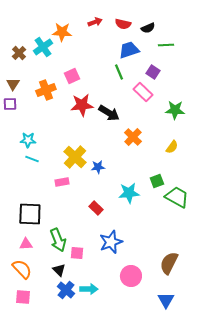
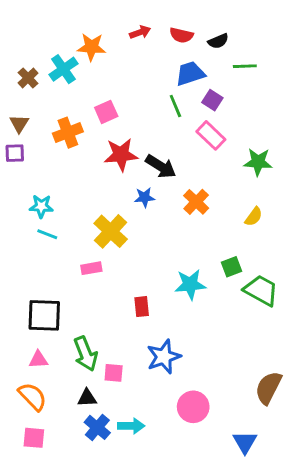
purple square: (153, 72) -> (212, 100), moved
blue star: (98, 167) -> (145, 197), moved
red rectangle: (96, 208) -> (142, 307), turned 40
brown semicircle: (169, 263) -> (268, 388), moved
black triangle: (59, 270) -> (87, 398), turned -48

